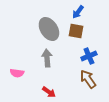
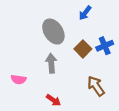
brown square: (76, 31) -> (83, 49), moved, turned 35
blue cross: (89, 56) -> (105, 46), moved

